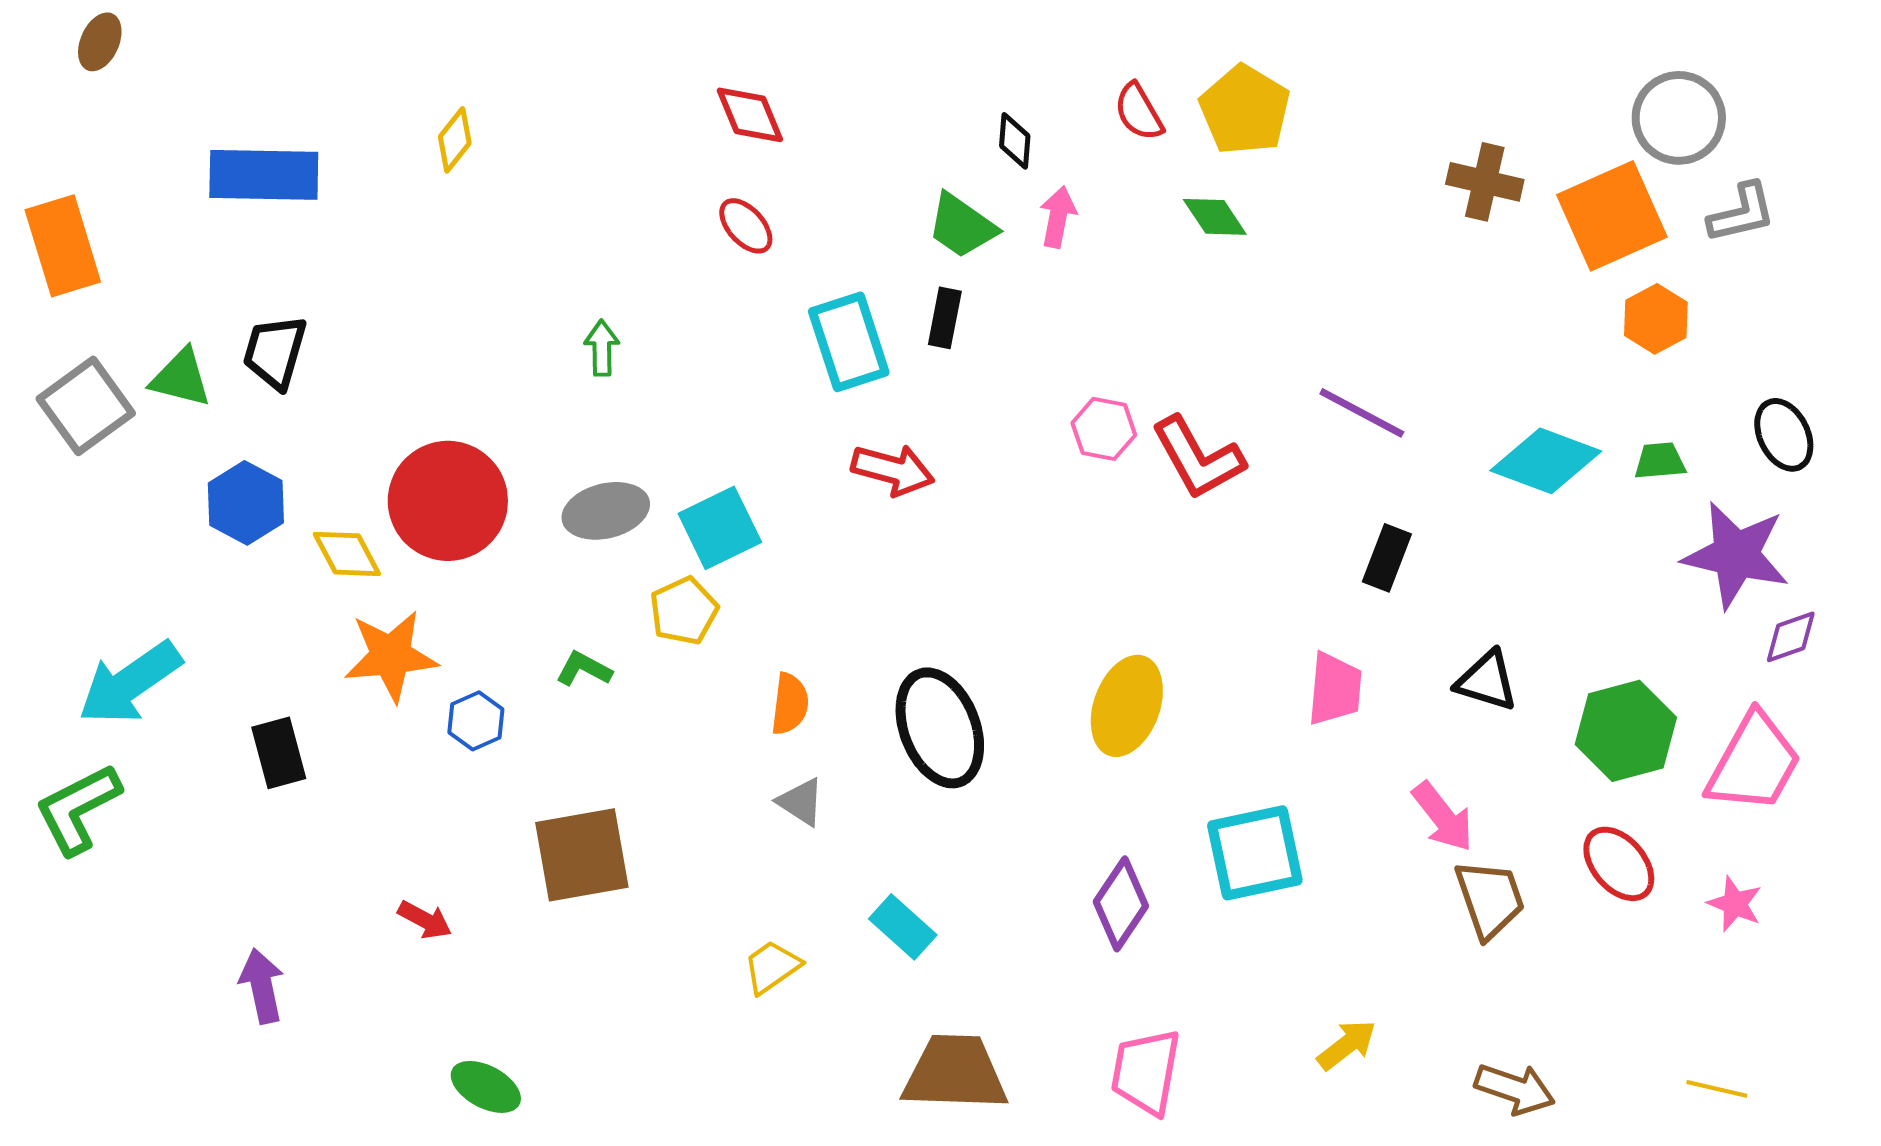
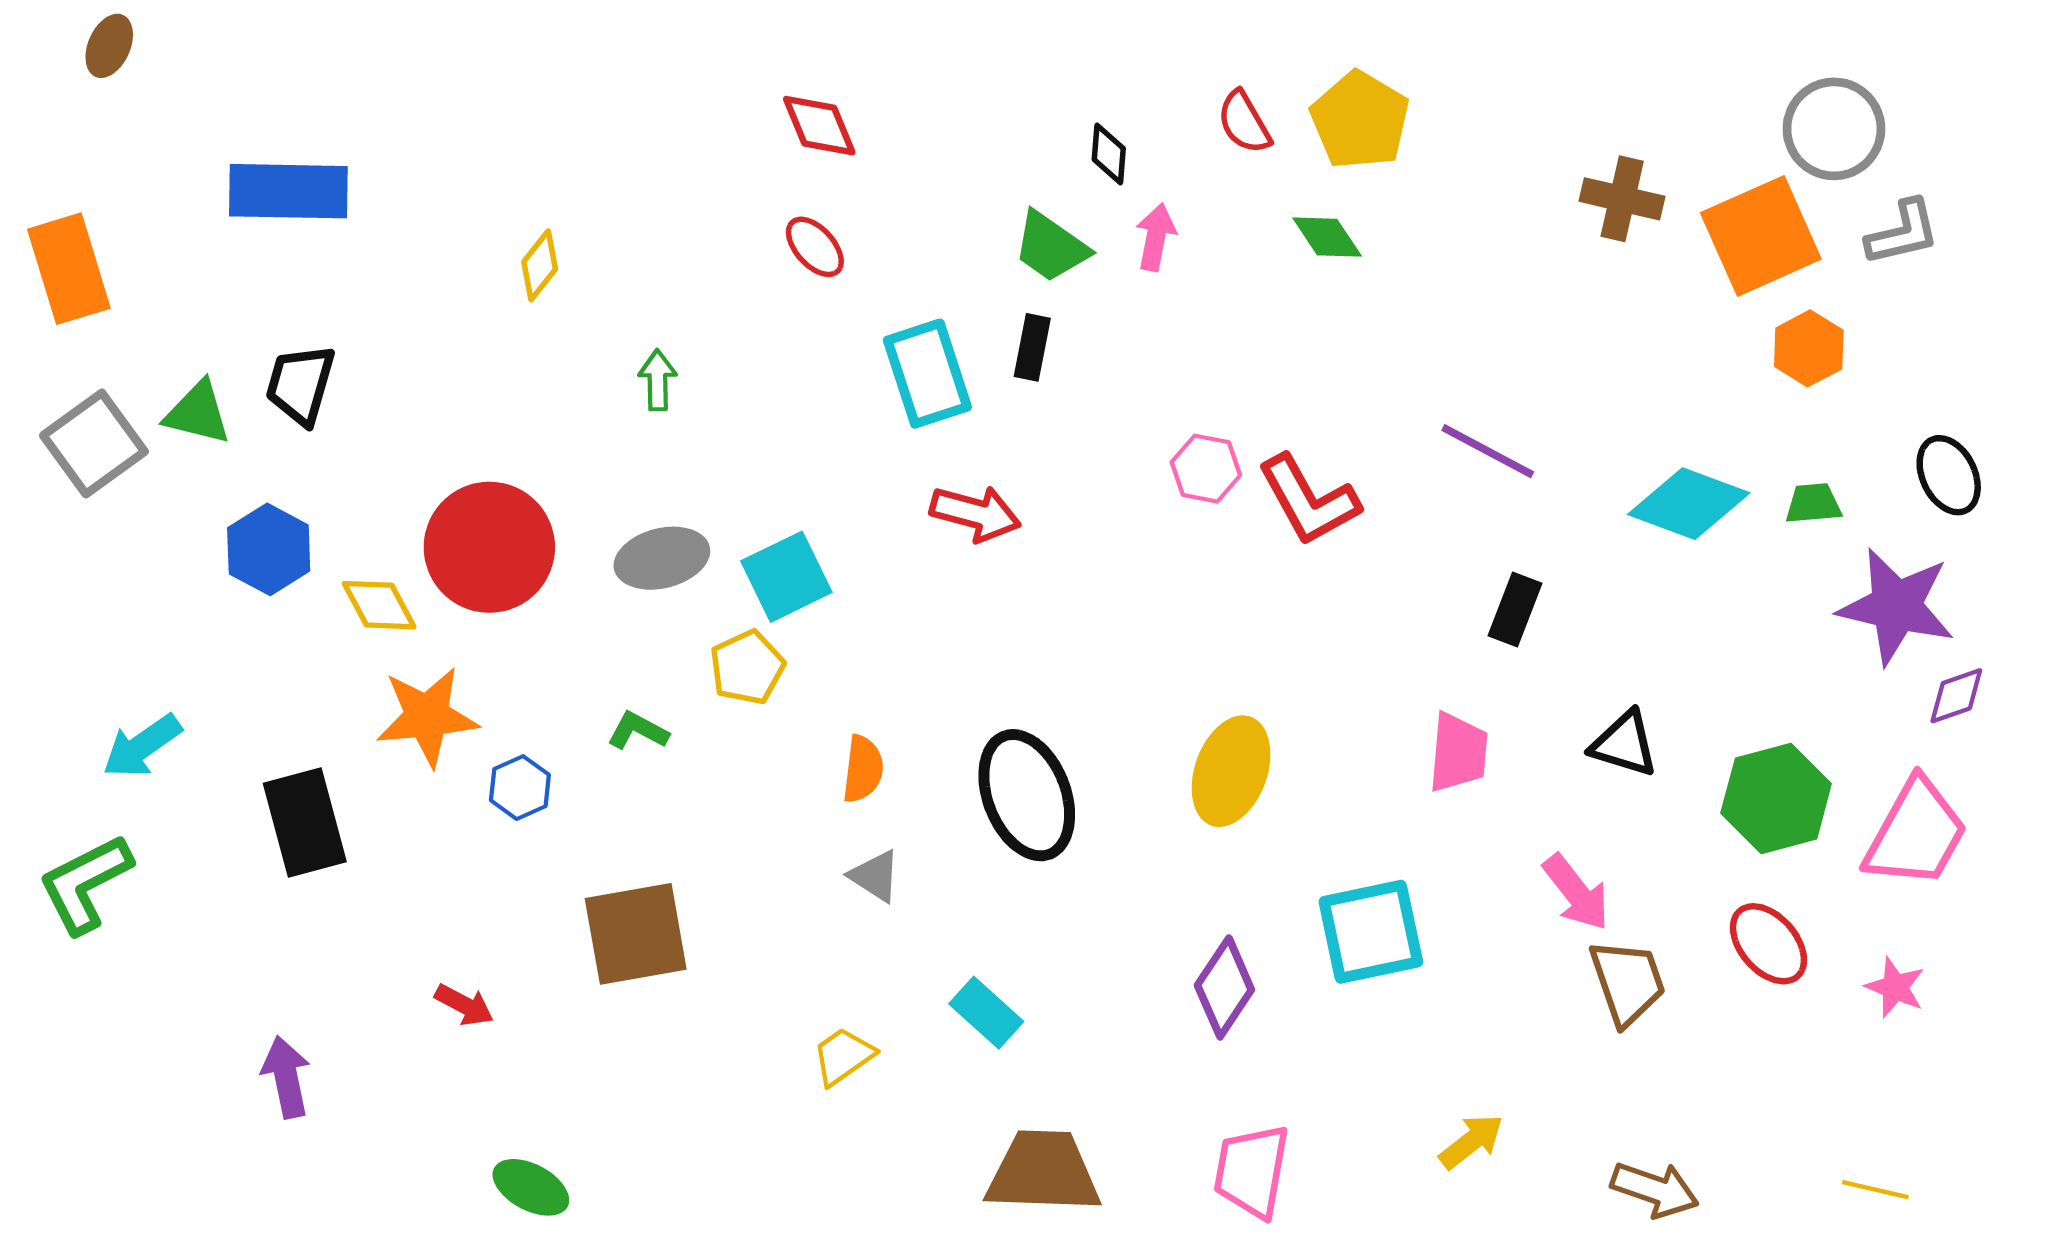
yellow diamond: (455, 140) -> (540, 265), moved
cyan arrow: (130, 683) -> (142, 746), size x0.7
black rectangle: (279, 753) -> (305, 823), size x1.4

